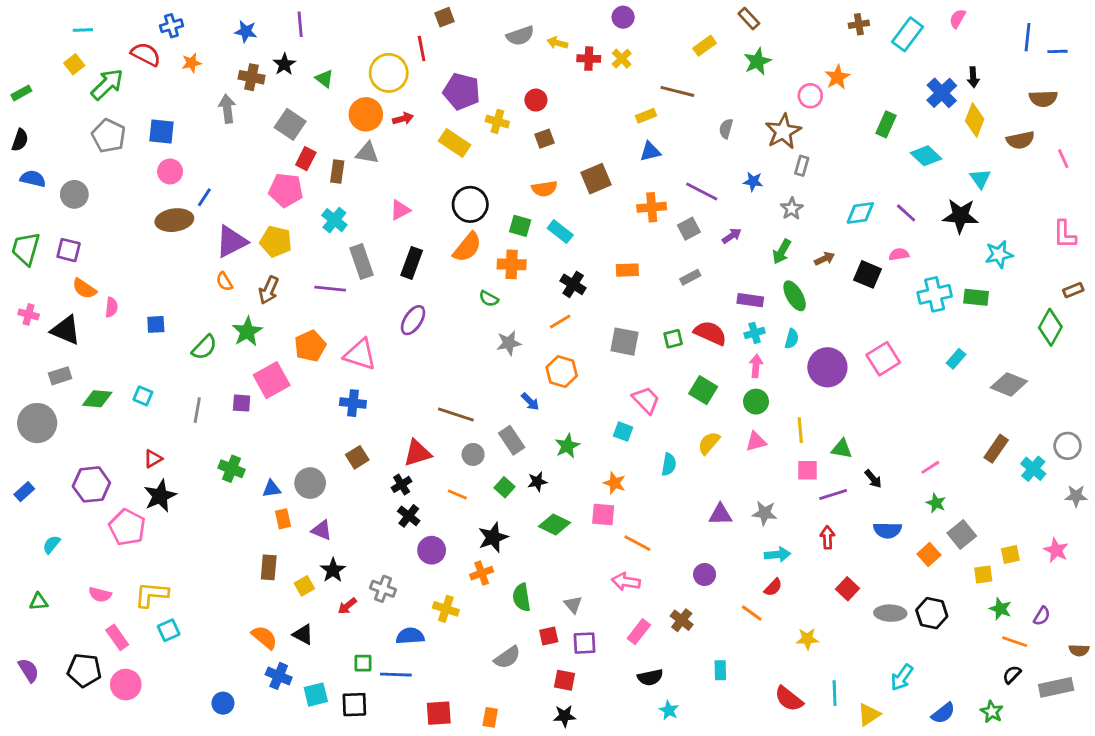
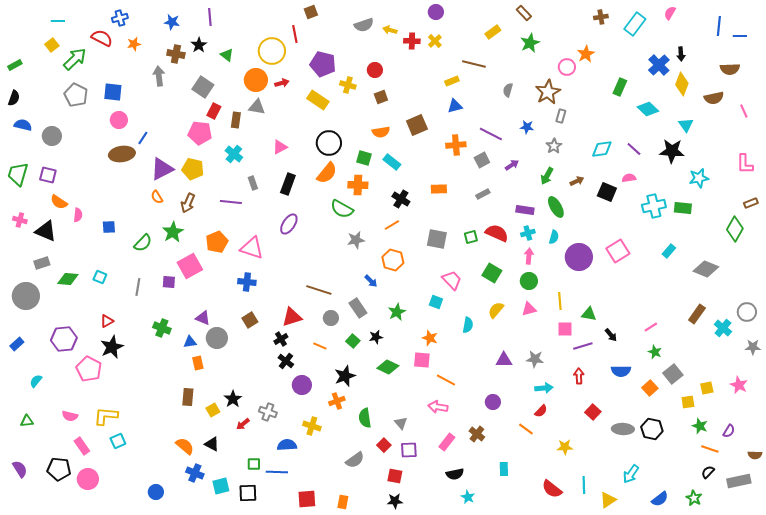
gray rectangle: (362, 262) -> (253, 183), size x0.6
green semicircle: (489, 299) -> (342, 209), size x1.6
purple triangle: (322, 530) -> (203, 318), moved
red square: (549, 636) -> (384, 445), turned -32

